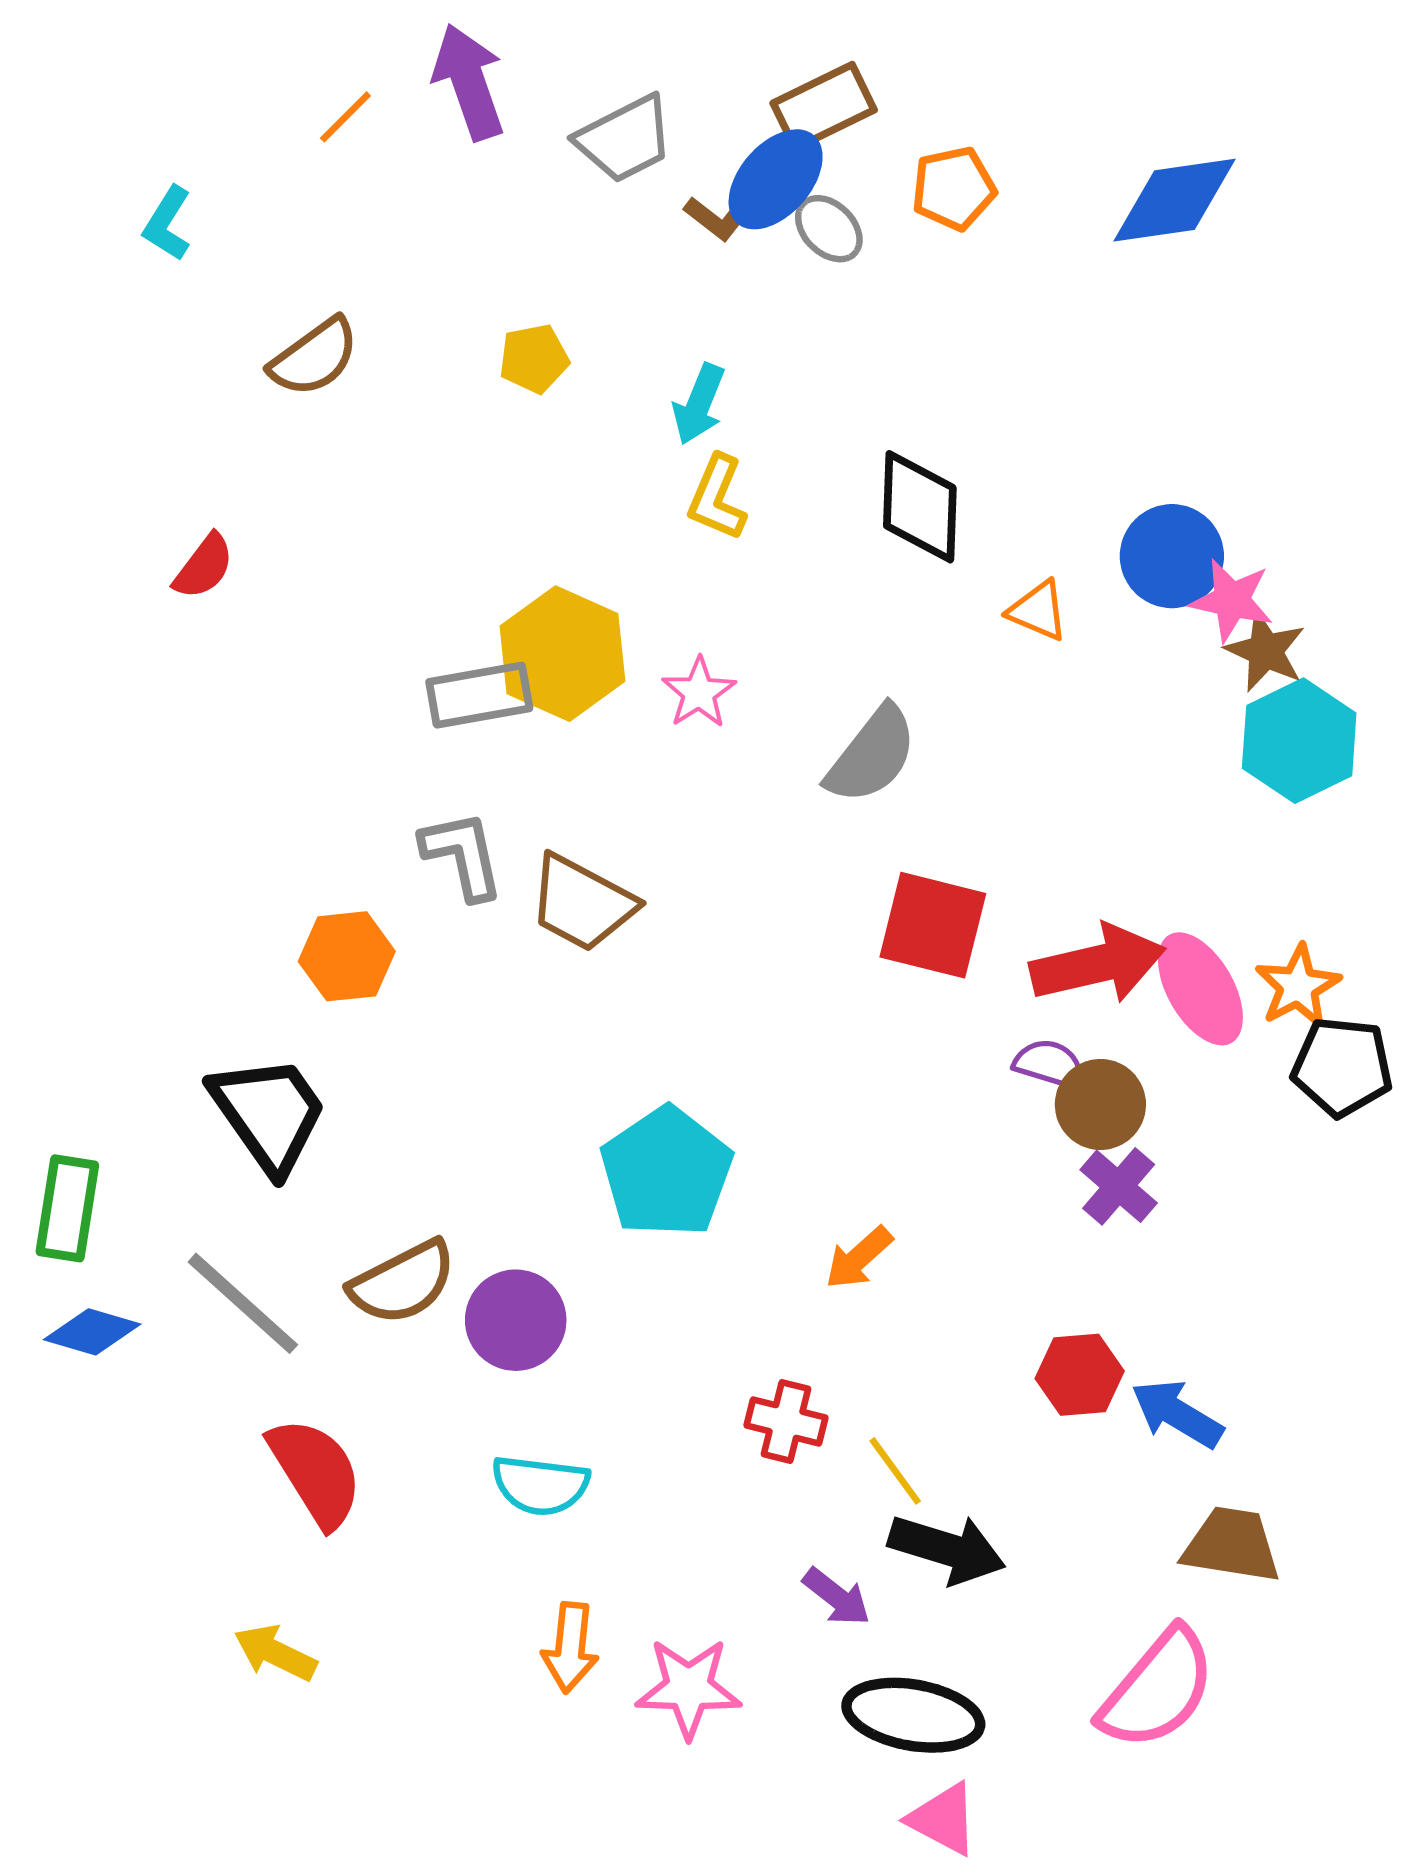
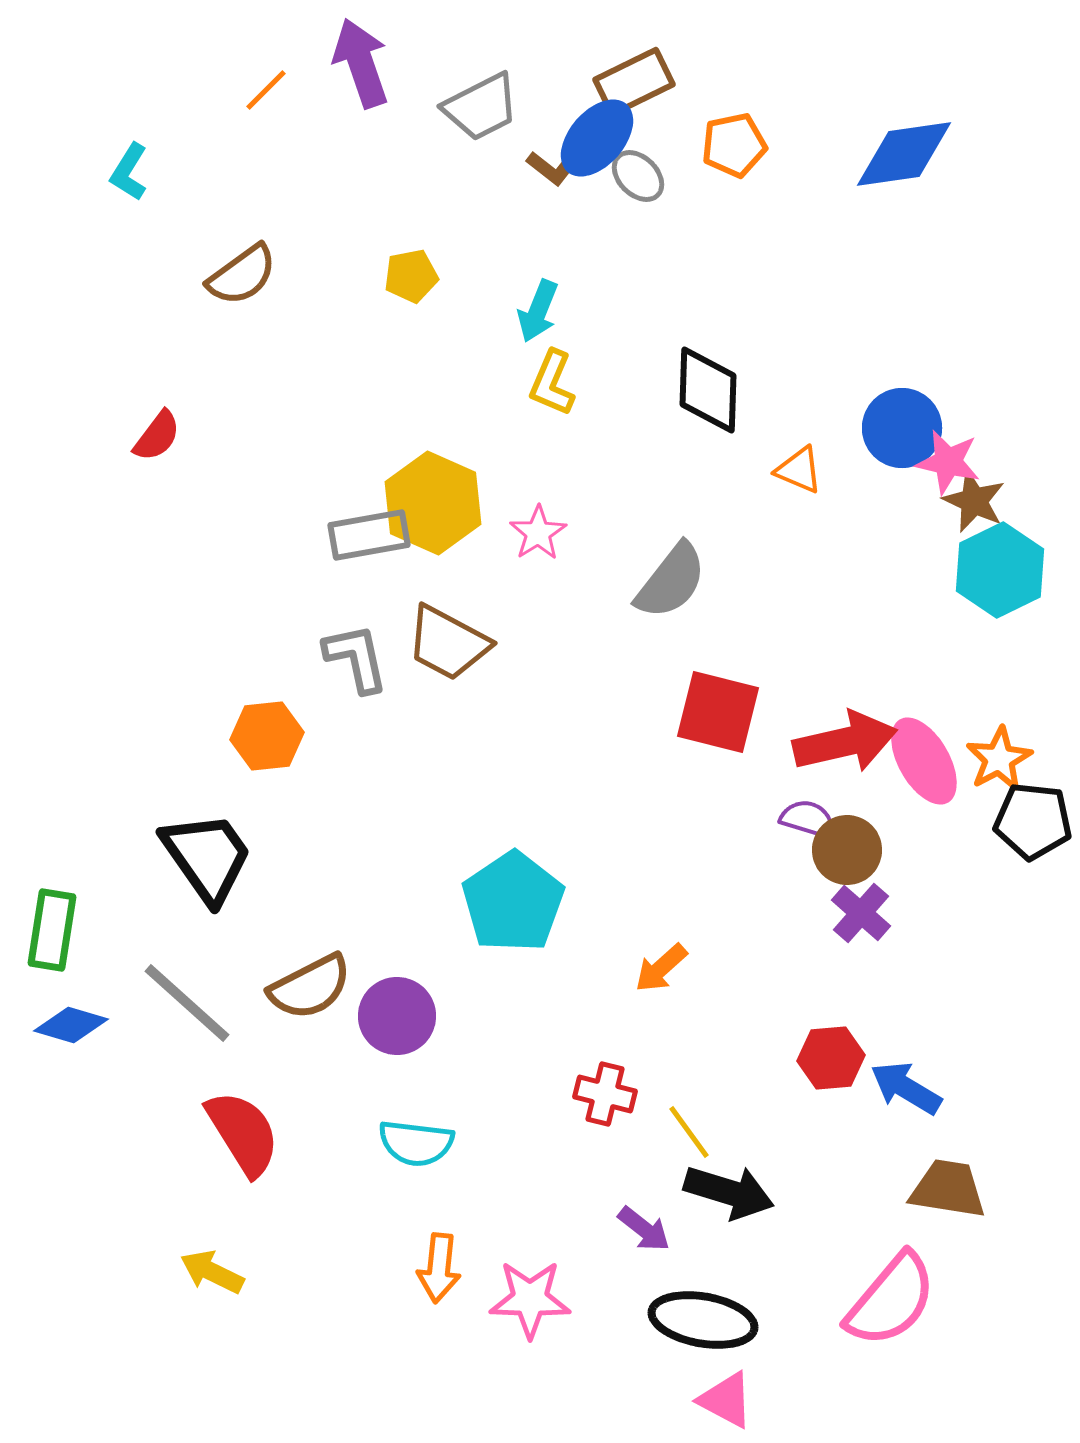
brown trapezoid: (582, 903) -> (448, 643), moved

